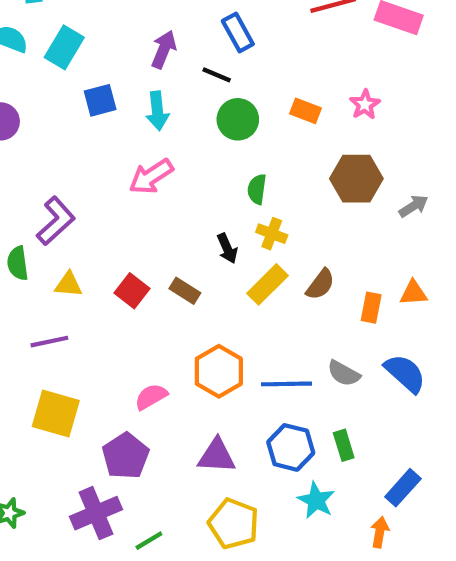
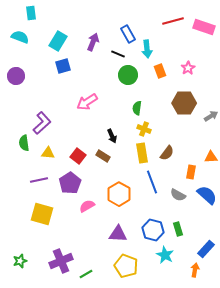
cyan rectangle: (64, 47) -> (58, 41), moved
cyan arrow: (157, 111) -> (147, 49), moved
orange rectangle: (306, 111) -> (160, 71), turned 48
black arrow: (227, 248) -> (112, 136), moved
yellow rectangle: (267, 284) -> (142, 153), turned -54
orange rectangle: (371, 308) -> (191, 172), moved
blue line: (287, 384) -> (152, 182), moved, turned 70
purple pentagon: (126, 456) -> (70, 183), moved

